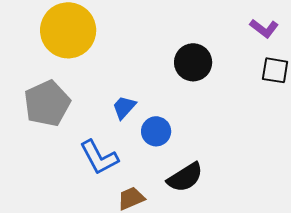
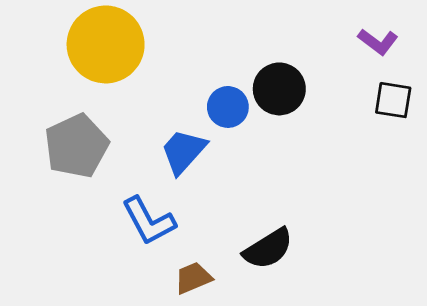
blue trapezoid: (124, 107) -> (183, 151), size x1.4
blue circle: (156, 131) -> (228, 107), moved

